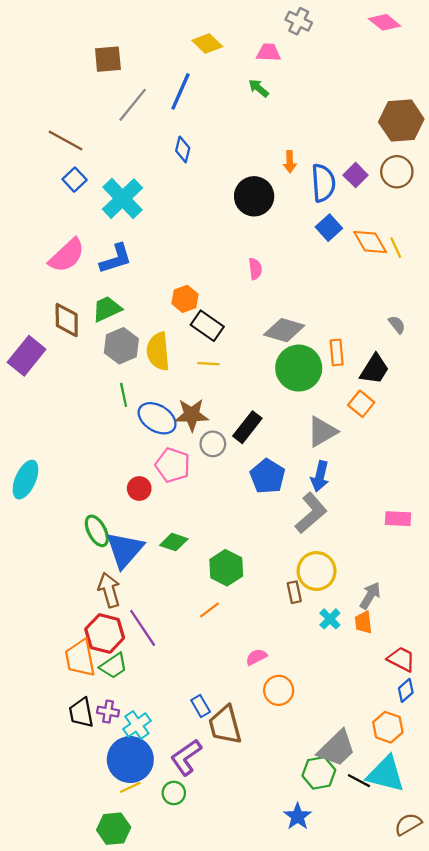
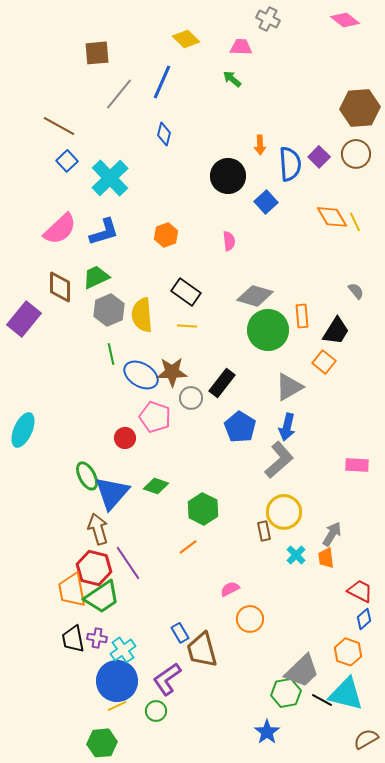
blue square: (329, 228) -> (266, 202), moved
orange hexagon: (185, 299) -> (166, 235), moved
green trapezoid: (114, 666) -> (102, 597), size x1.4

